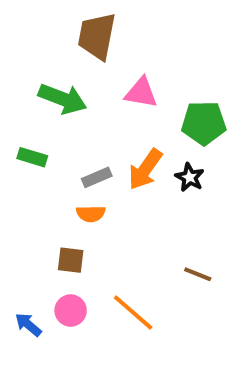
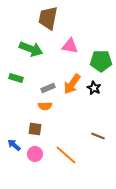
blue arrow: (28, 325) -> (14, 145), moved

